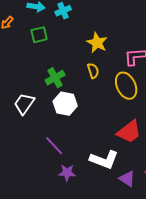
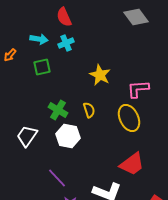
yellow semicircle: (93, 71) -> (89, 110), moved
green cross: (55, 78) -> (58, 110), turned -30

